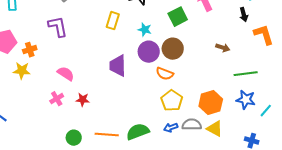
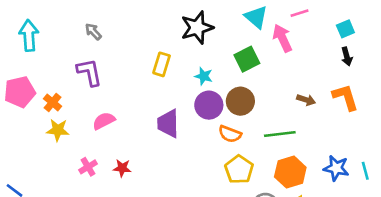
black arrow: (244, 15) -> (347, 56), moved
orange L-shape: (264, 35) -> (345, 97), moved
orange cross: (30, 50) -> (53, 102), turned -32
yellow star: (22, 71) -> (58, 130), moved
pink semicircle: (66, 74) -> (104, 121), moved, turned -60
green line: (246, 74) -> (280, 134), moved
cyan line: (266, 111) -> (365, 171), moved, turned -56

